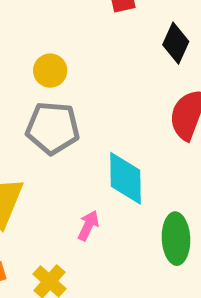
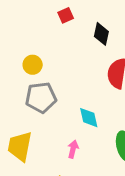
cyan diamond: (126, 178) -> (89, 118), size x0.7

